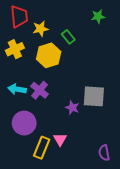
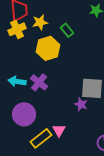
yellow cross: (15, 49) -> (17, 29), moved
purple star: (72, 108) -> (81, 104), moved
yellow rectangle: (42, 148) -> (41, 138), turned 30

